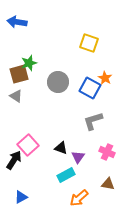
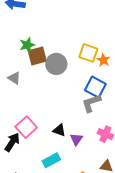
yellow square: (89, 43) -> (88, 53), moved
brown square: (19, 74) -> (37, 56), moved
blue square: (90, 88) -> (95, 87), moved
cyan rectangle: (66, 175) -> (51, 160), moved

